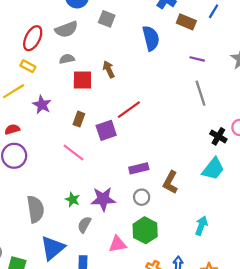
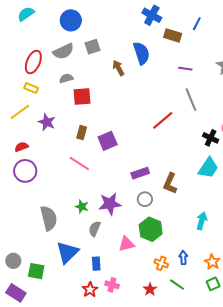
gray square: (107, 19) -> (93, 47), moved, turned -35
brown arrow: (109, 69) -> (118, 68), moved
red line: (129, 110) -> (163, 120), moved

